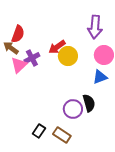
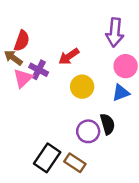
yellow circle: (68, 56) -> (82, 87), moved
purple cross: (32, 58) -> (39, 70), turned -35
black rectangle: (39, 131) -> (47, 158), size x1.6

